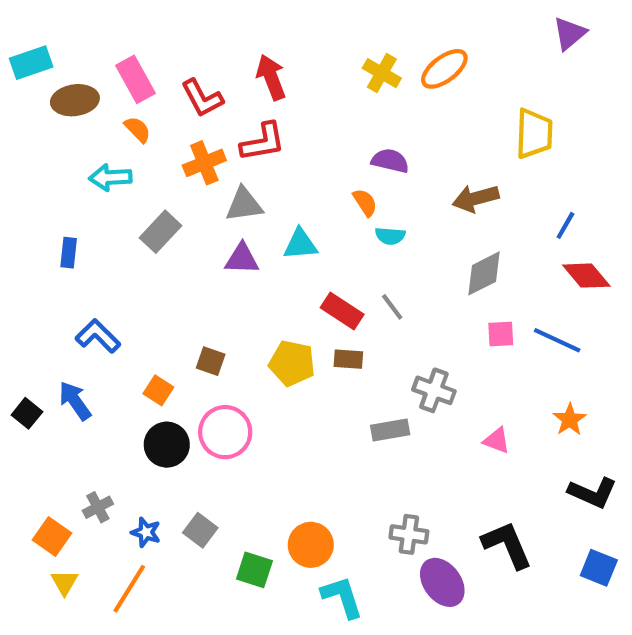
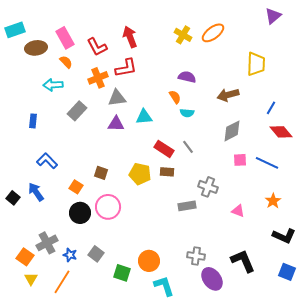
gray cross: (98, 507) -> (47, 243), size x1.5

